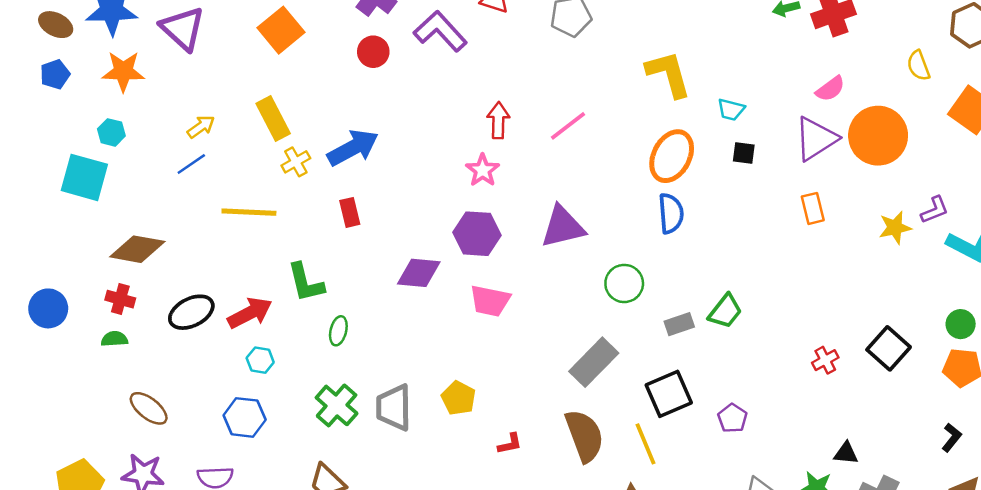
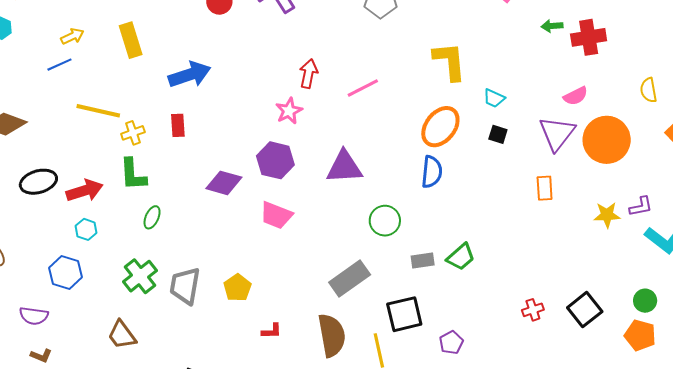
purple triangle: (816, 139) -> (557, 133), turned -30
yellow cross: (296, 162) -> (133, 133), moved

